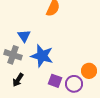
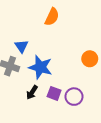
orange circle: (89, 71) -> (90, 59), moved
black arrow: (18, 80) -> (32, 92), moved

